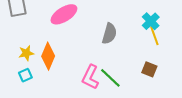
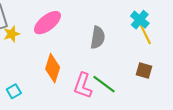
yellow star: (26, 53) -> (12, 34), moved
orange diamond: (48, 56) -> (53, 68), moved

